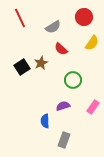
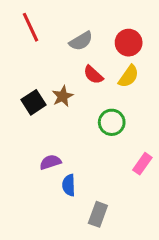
red circle: (84, 17) -> (129, 43), moved
yellow semicircle: (92, 43) -> (129, 76), moved
purple semicircle: (63, 106) -> (50, 162), moved

